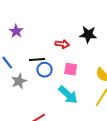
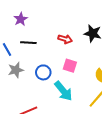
black line: (37, 60) -> (28, 43), moved
blue circle: (45, 70) -> (43, 72), moved

